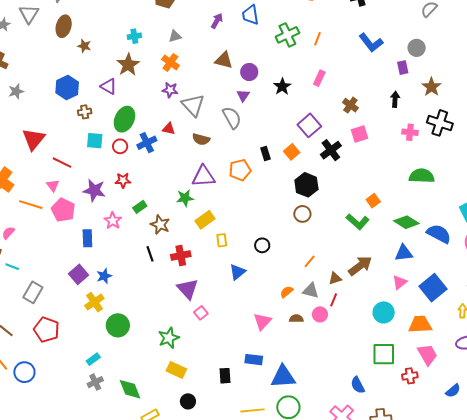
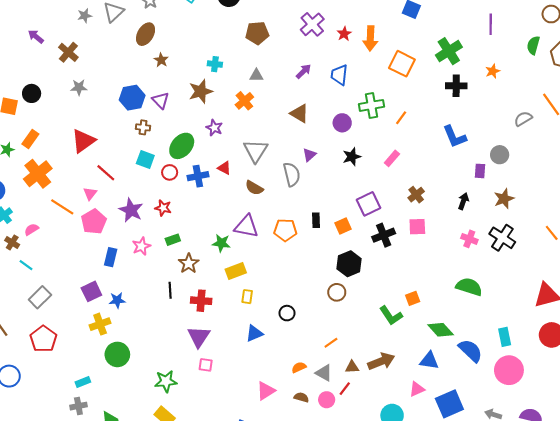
purple circle: (249, 72) -> (342, 123), moved
purple triangle: (109, 86) -> (161, 100), moved
purple star: (170, 90) -> (214, 128), moved
pink square: (201, 313) -> (206, 365), turned 32

